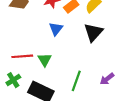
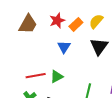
green triangle: (45, 60) -> (57, 77), turned 40

